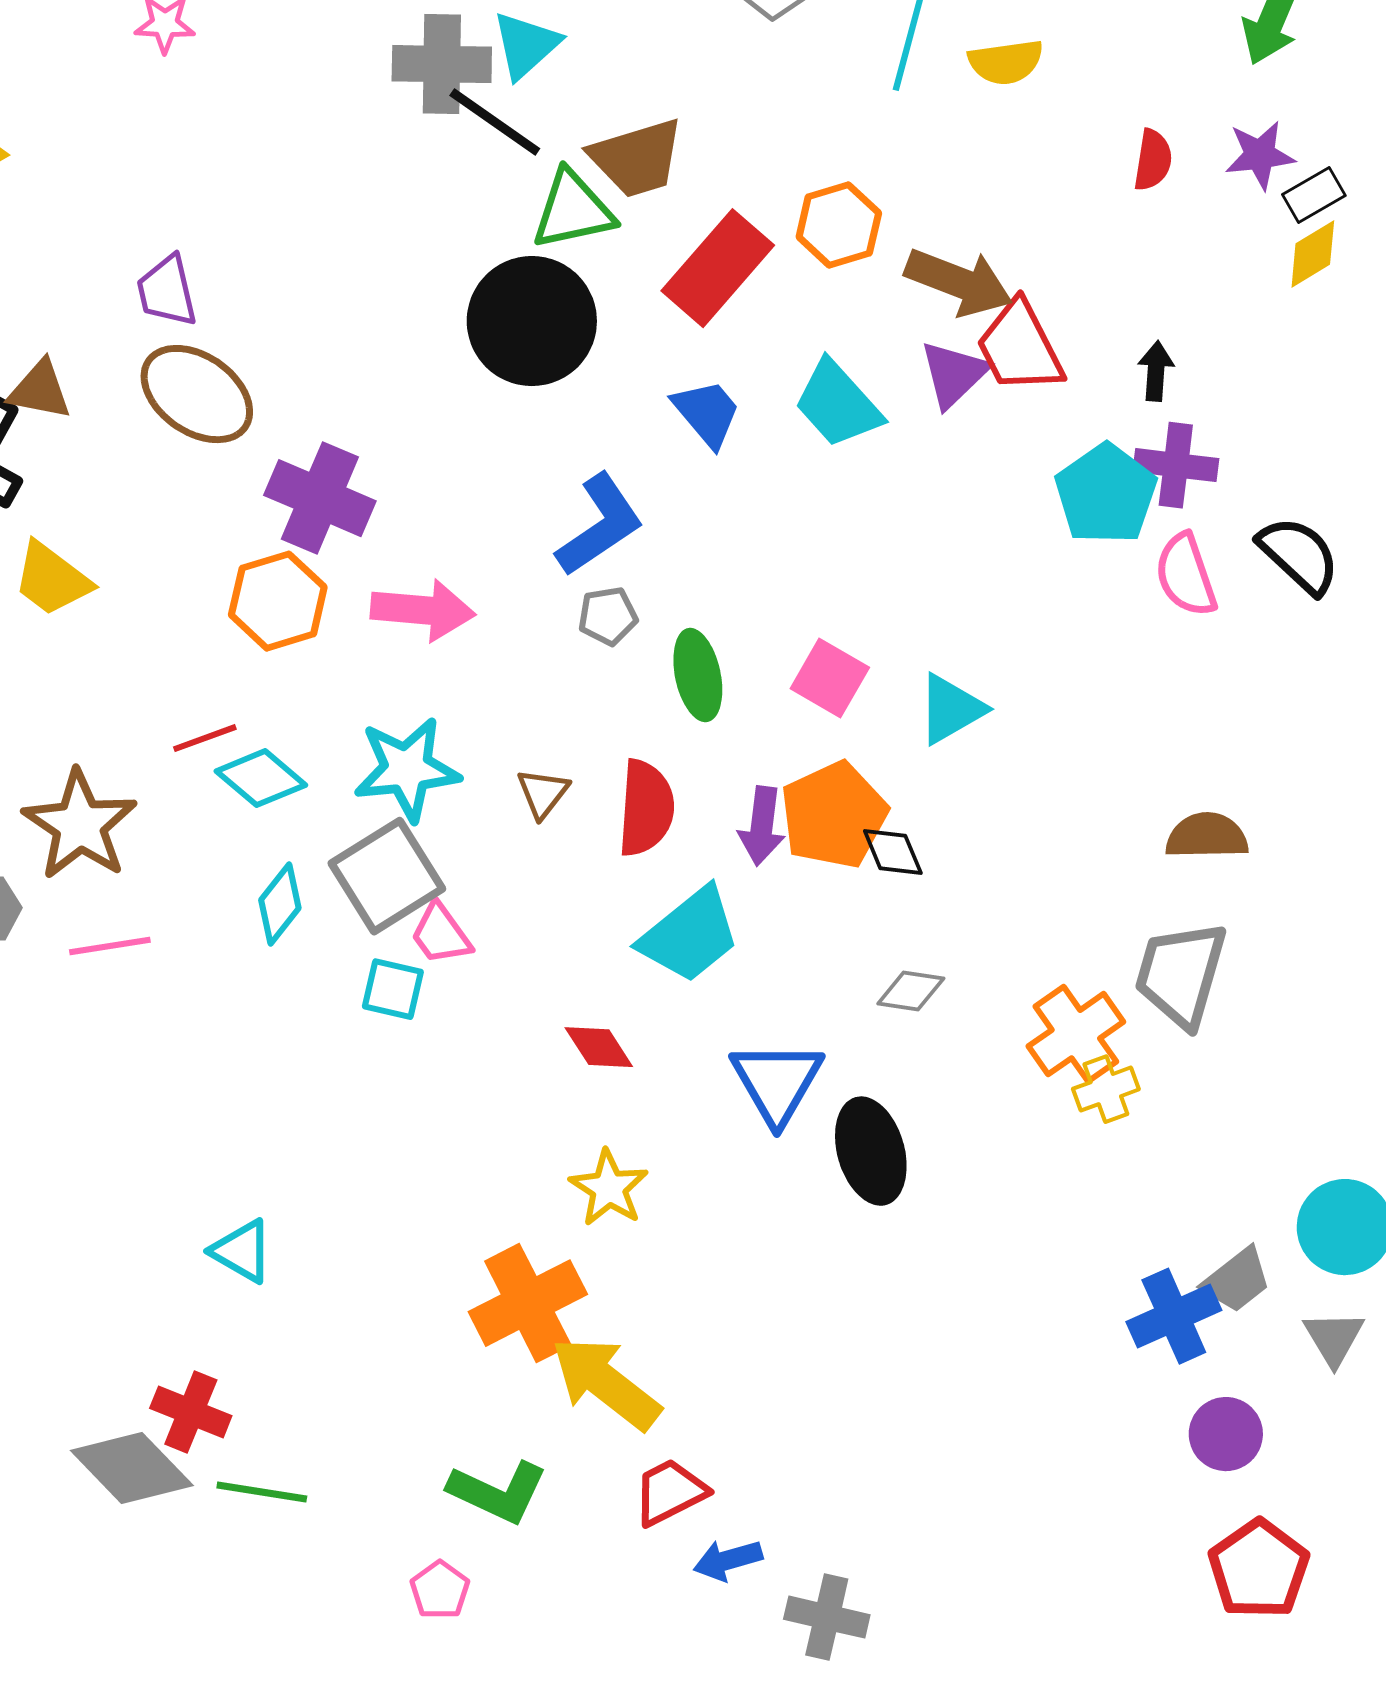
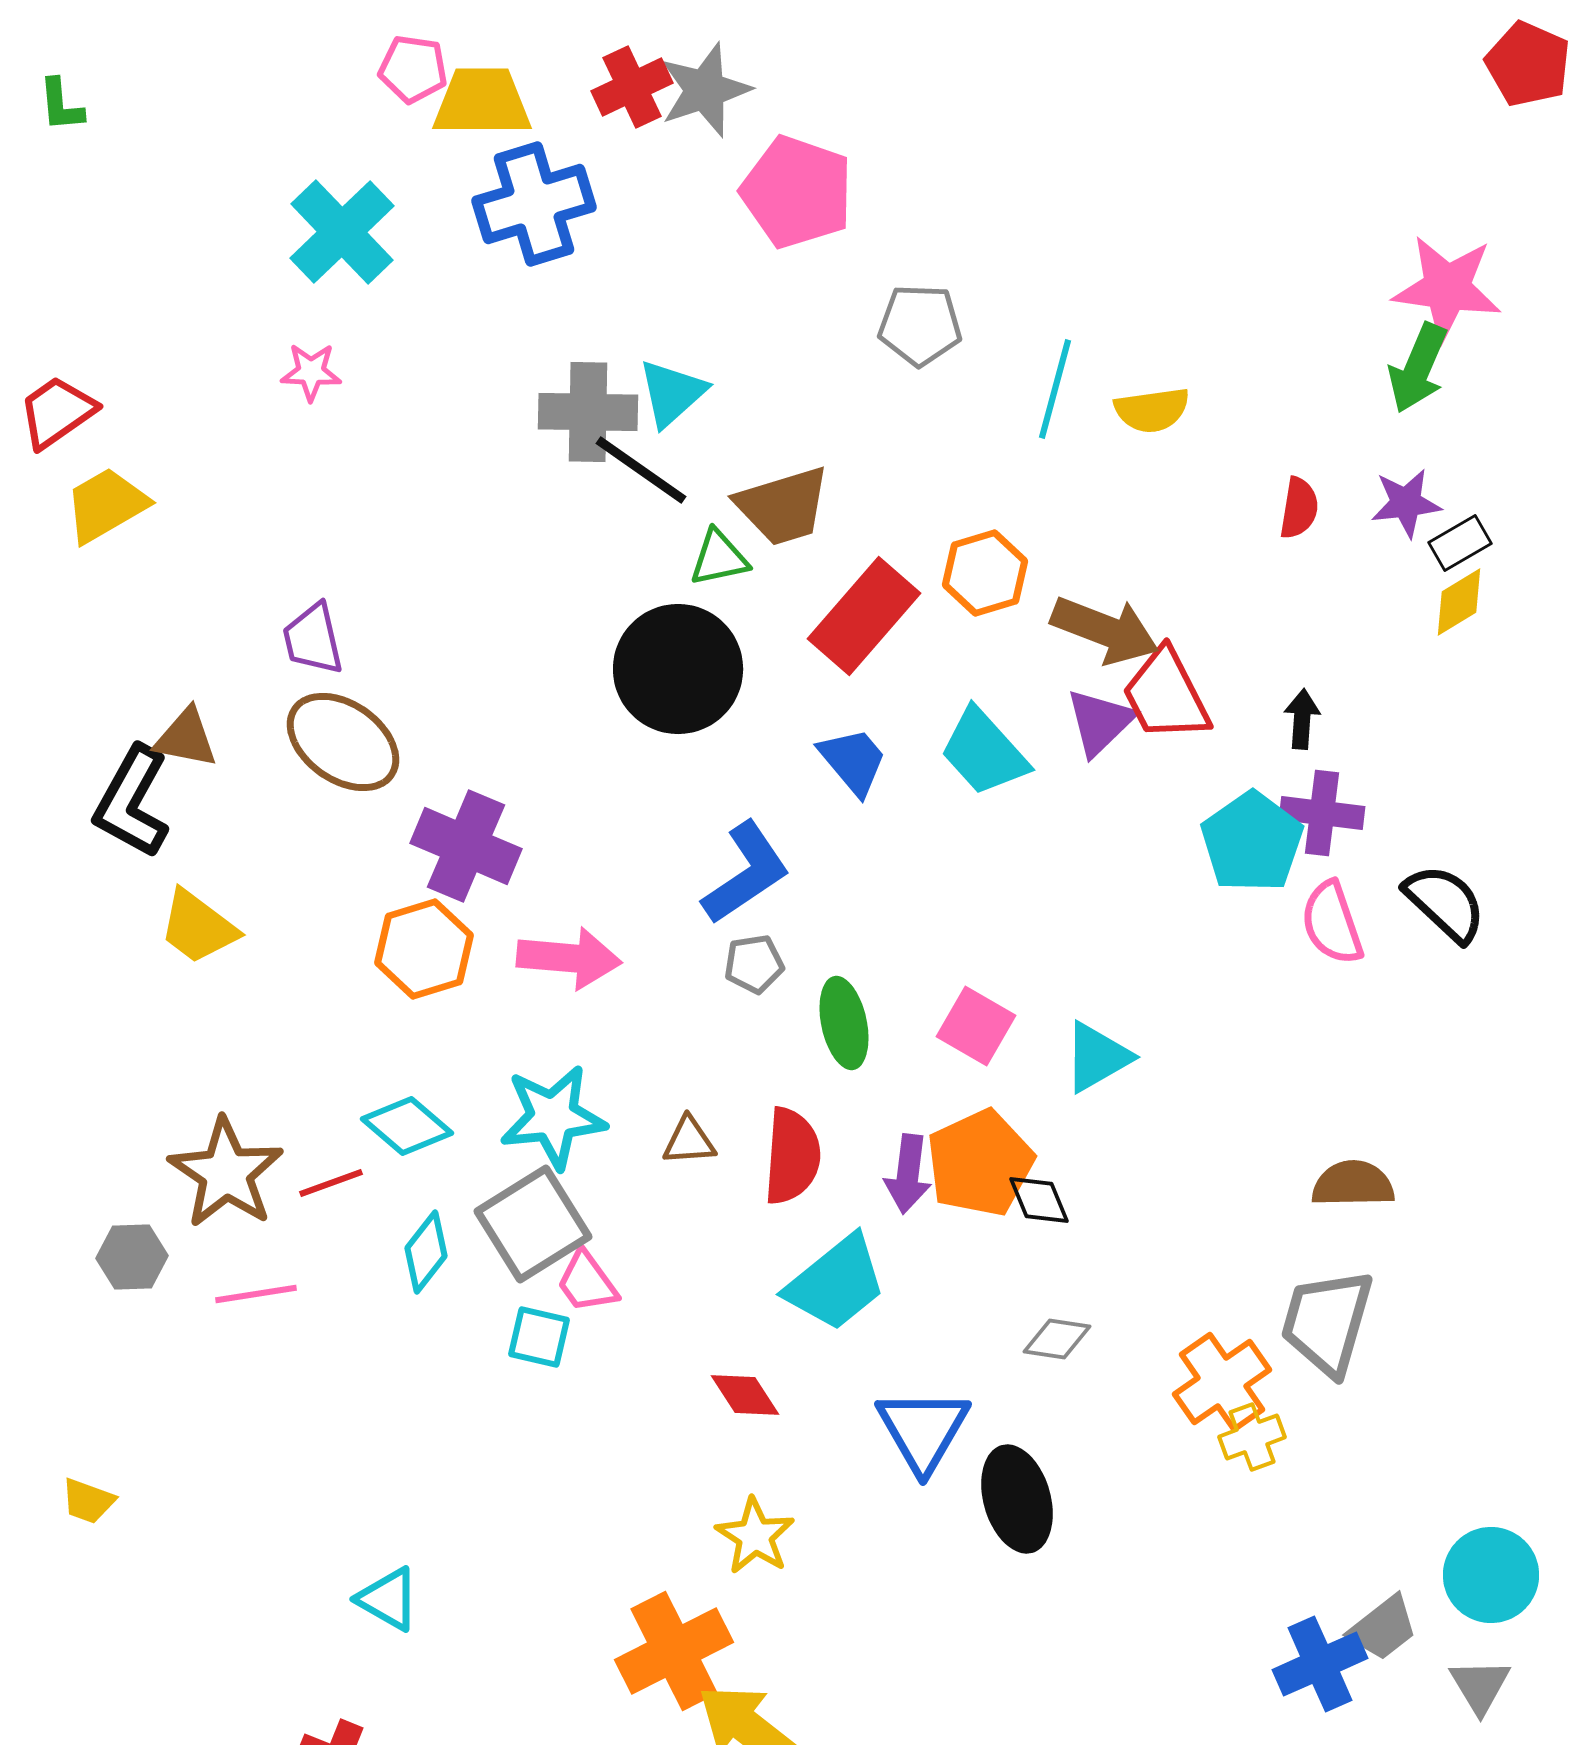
green triangle: (573, 210) -> (719, 558), size x0.7
red line: (205, 738) -> (331, 1183), moved
brown triangle: (543, 793) -> (689, 1141), turned 48

